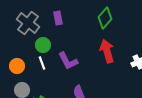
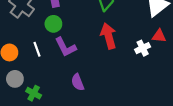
green circle: (43, 45) -> (53, 24), moved

